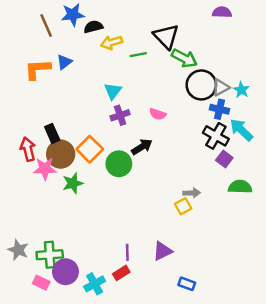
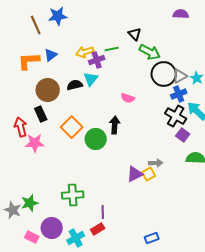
black semicircle: (93, 27) -> (75, 85), moved
black triangle: (166, 36) -> (135, 34), size x0.6
yellow arrow: (112, 43) -> (85, 52), moved
blue cross: (220, 109) -> (179, 94), turned -35
purple cross: (120, 115) -> (97, 60), moved
black arrow: (142, 147) -> (115, 125), turned -54
brown circle: (61, 154) -> (48, 90), moved
green star: (73, 183) -> (30, 203), moved
purple triangle: (163, 251) -> (135, 174), moved
green cross: (50, 255) -> (73, 195), moved
blue rectangle: (187, 284) -> (152, 238), turned -40

